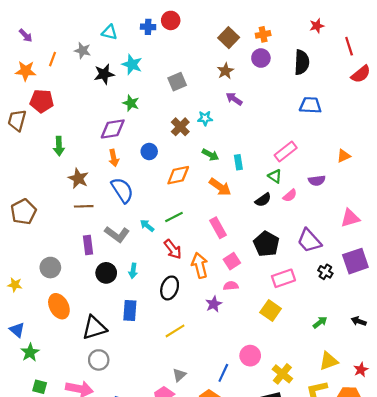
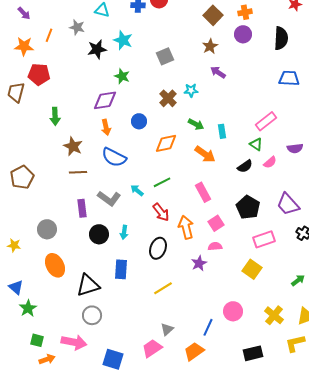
blue semicircle: (122, 190) -> (114, 157), turned 150
yellow cross: (282, 374) -> (274, 315), moved

